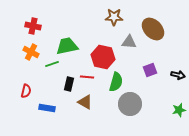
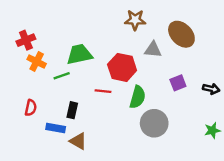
red cross: (33, 26) -> (26, 40), moved, turned -35
black rectangle: (69, 84) -> (72, 110), moved
brown triangle: (85, 102) -> (78, 141), moved

